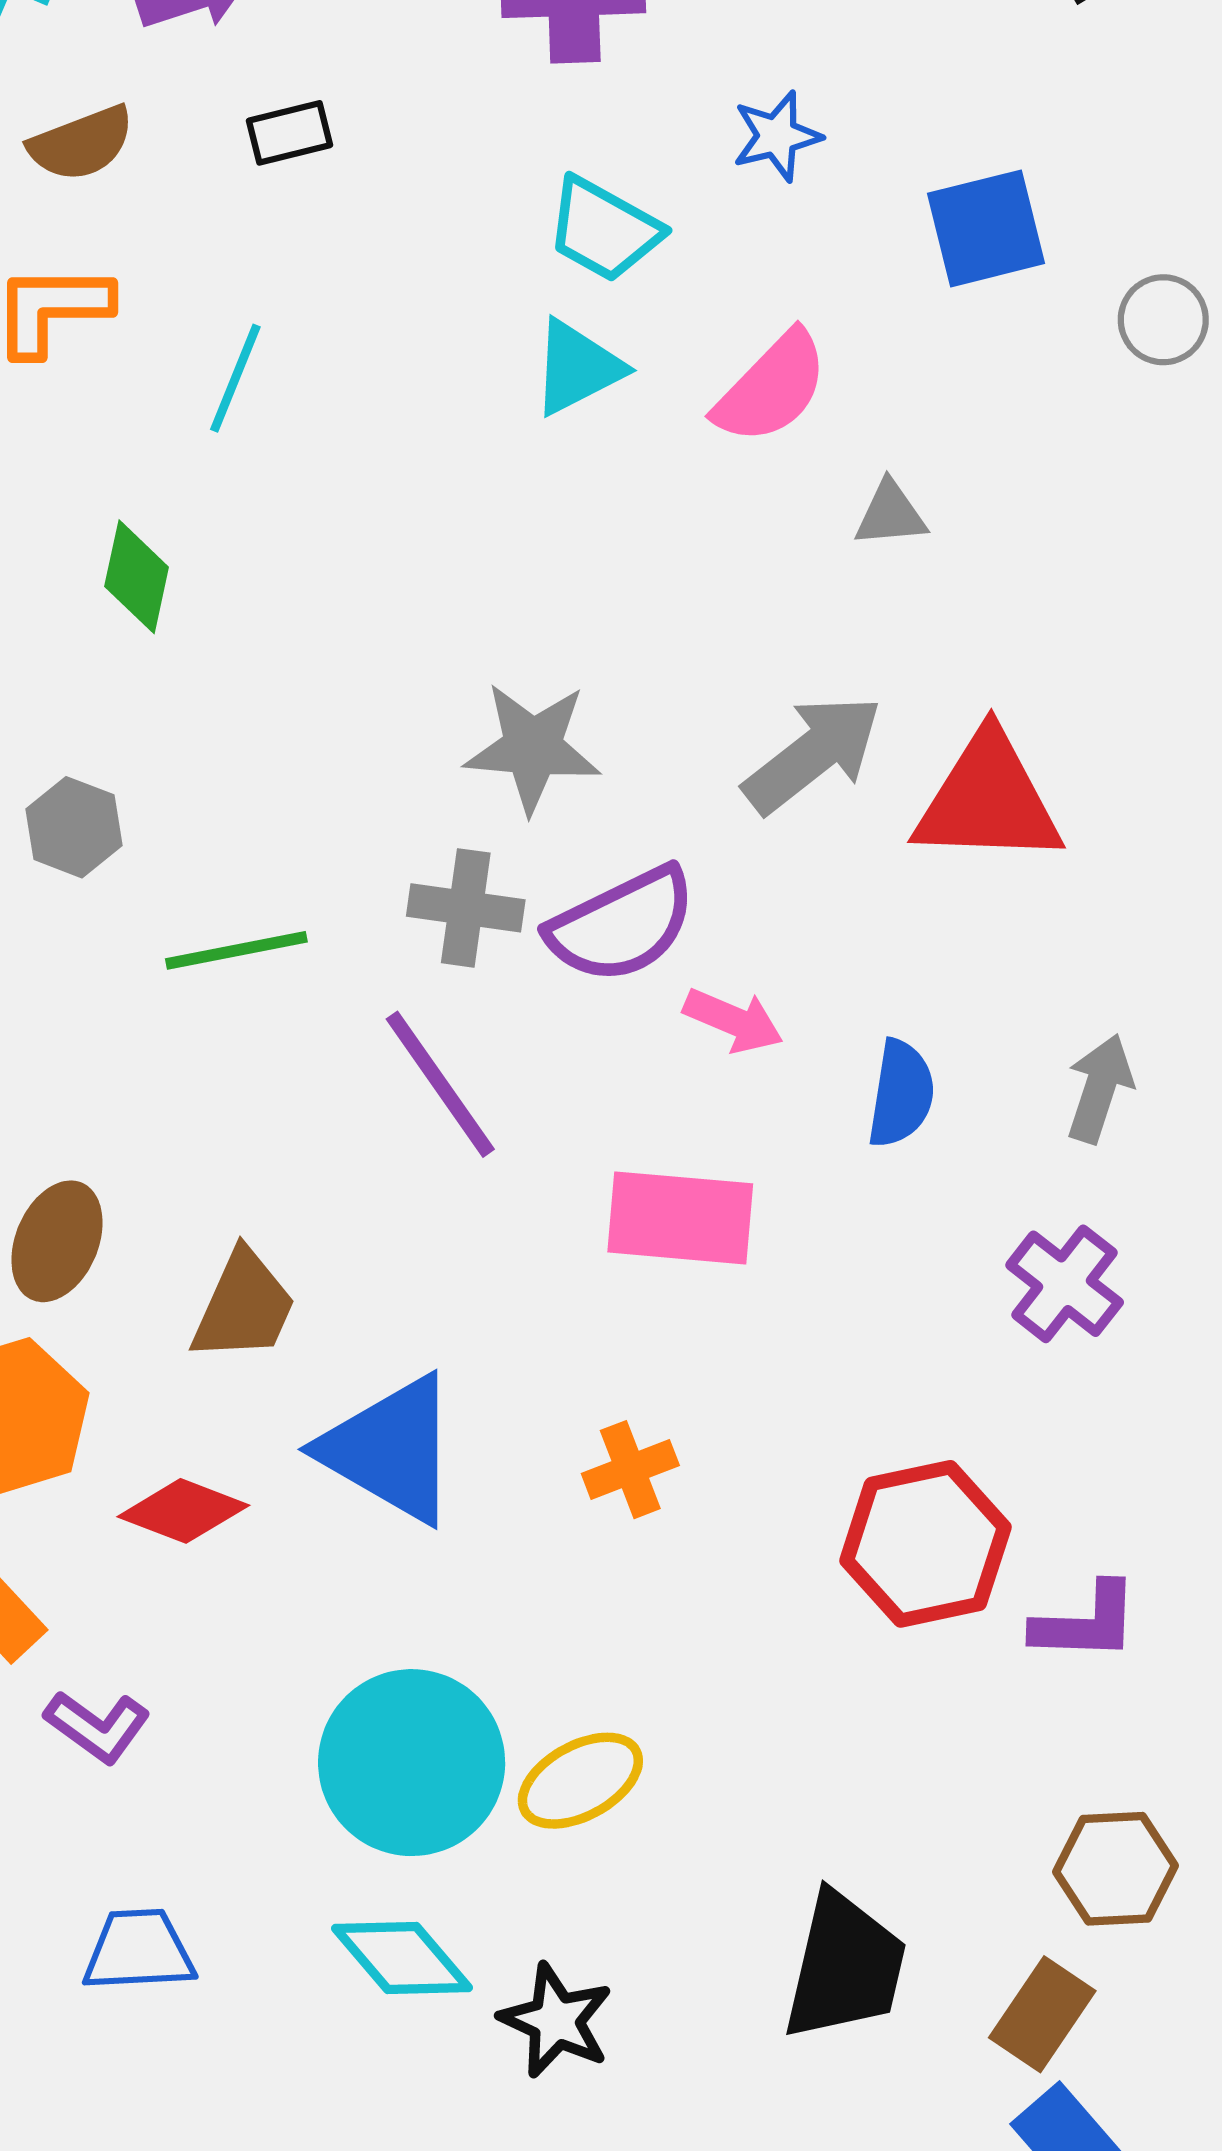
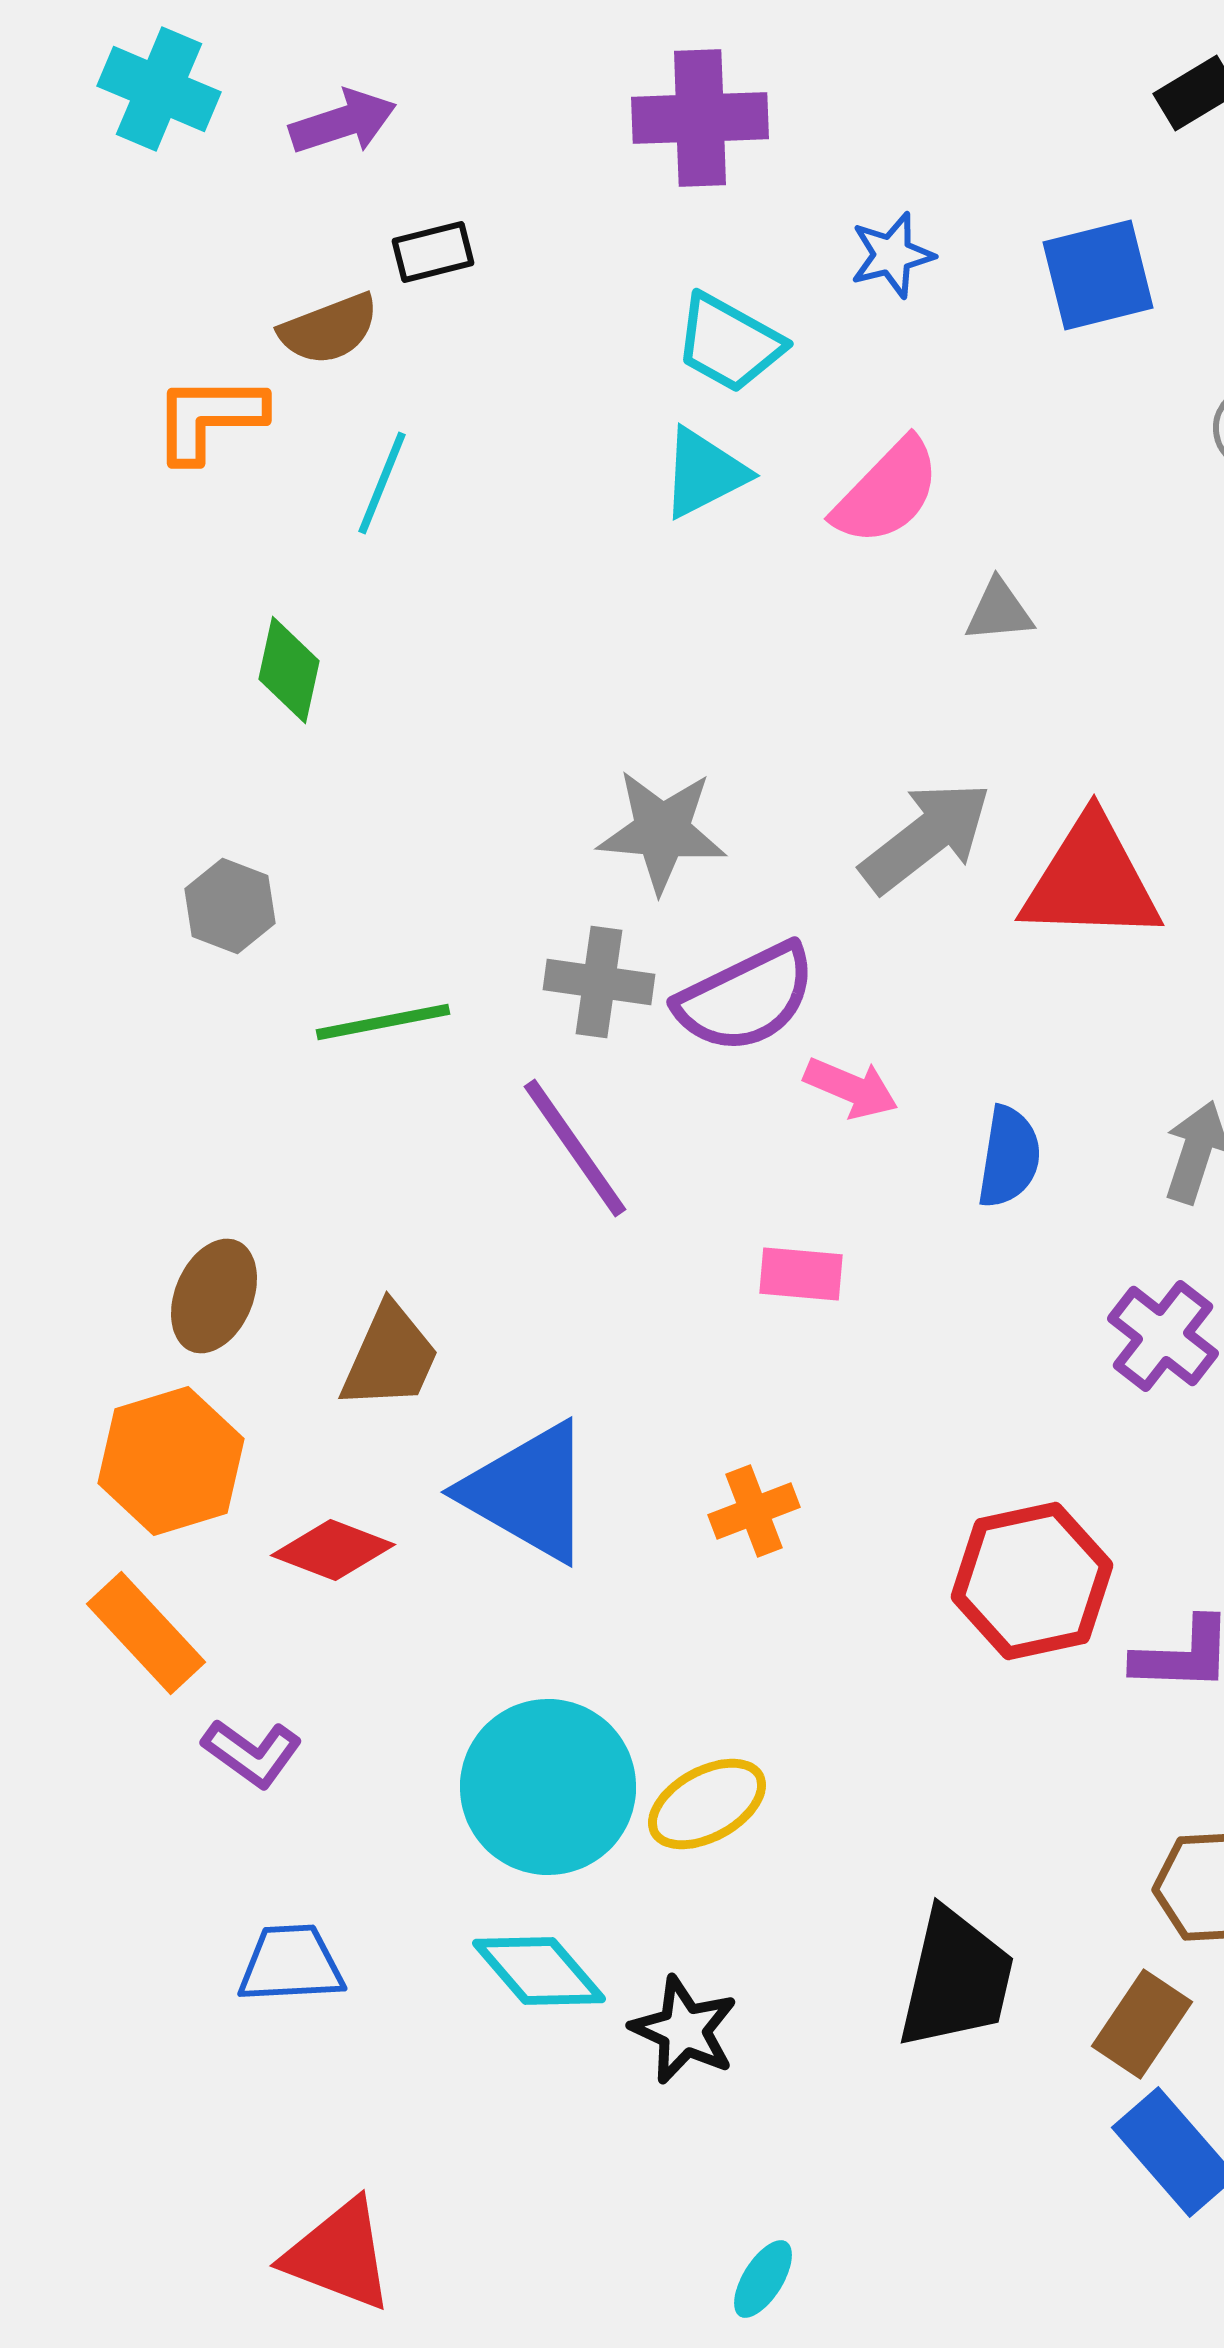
brown semicircle: (81, 143) -> (329, 329), moved
blue square: (986, 228) -> (1098, 275), moved
pink rectangle: (680, 1218) -> (801, 1274), size x0.6

